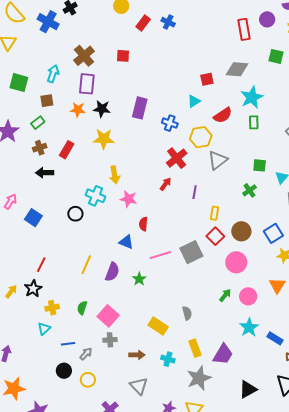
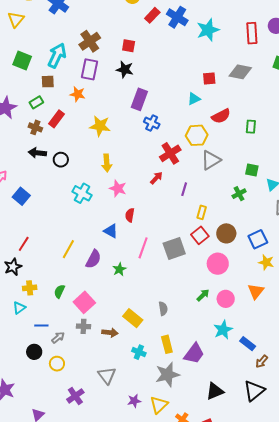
blue cross: (168, 22) -> (177, 17), size x1.5
cyan arrow: (53, 74) -> (57, 55), size x1.4
cyan star: (252, 97) -> (208, 30), moved
black star: (102, 109) -> (125, 69), moved
blue cross: (170, 123) -> (152, 123), moved
brown cross: (40, 148) -> (35, 127), turned 32
red rectangle: (67, 150) -> (57, 119), moved
cyan cross: (96, 196) -> (82, 193), moved
black circle: (75, 214) -> (61, 160), moved
pink line: (160, 255) -> (143, 248), turned -60
brown arrow: (137, 355) -> (110, 333), moved

